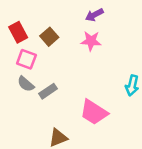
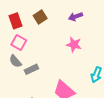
brown square: (49, 37) -> (40, 17), moved
pink star: (91, 41) -> (74, 45), moved

